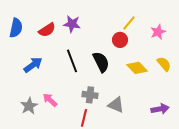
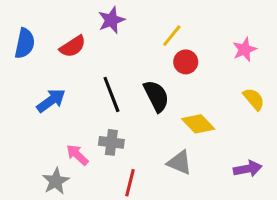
yellow line: (129, 23) -> (172, 36), moved
purple star: (72, 24) -> (111, 20), moved, turned -30
yellow diamond: (137, 68) -> (198, 124), moved
gray cross: (90, 95) -> (111, 142), moved
gray star: (29, 106) -> (56, 181), moved

